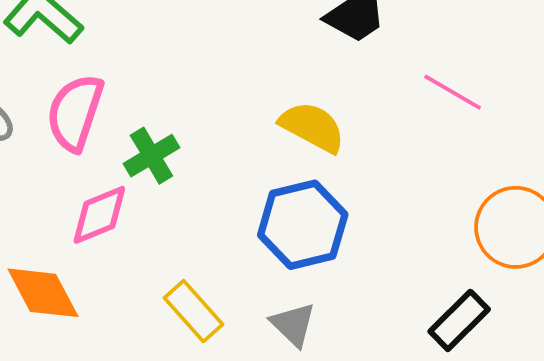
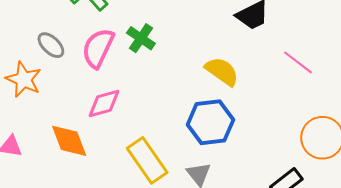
green cross: (151, 156) -> (141, 38), moved, turned -32
yellow rectangle: (193, 311) -> (147, 160), size x1.4

